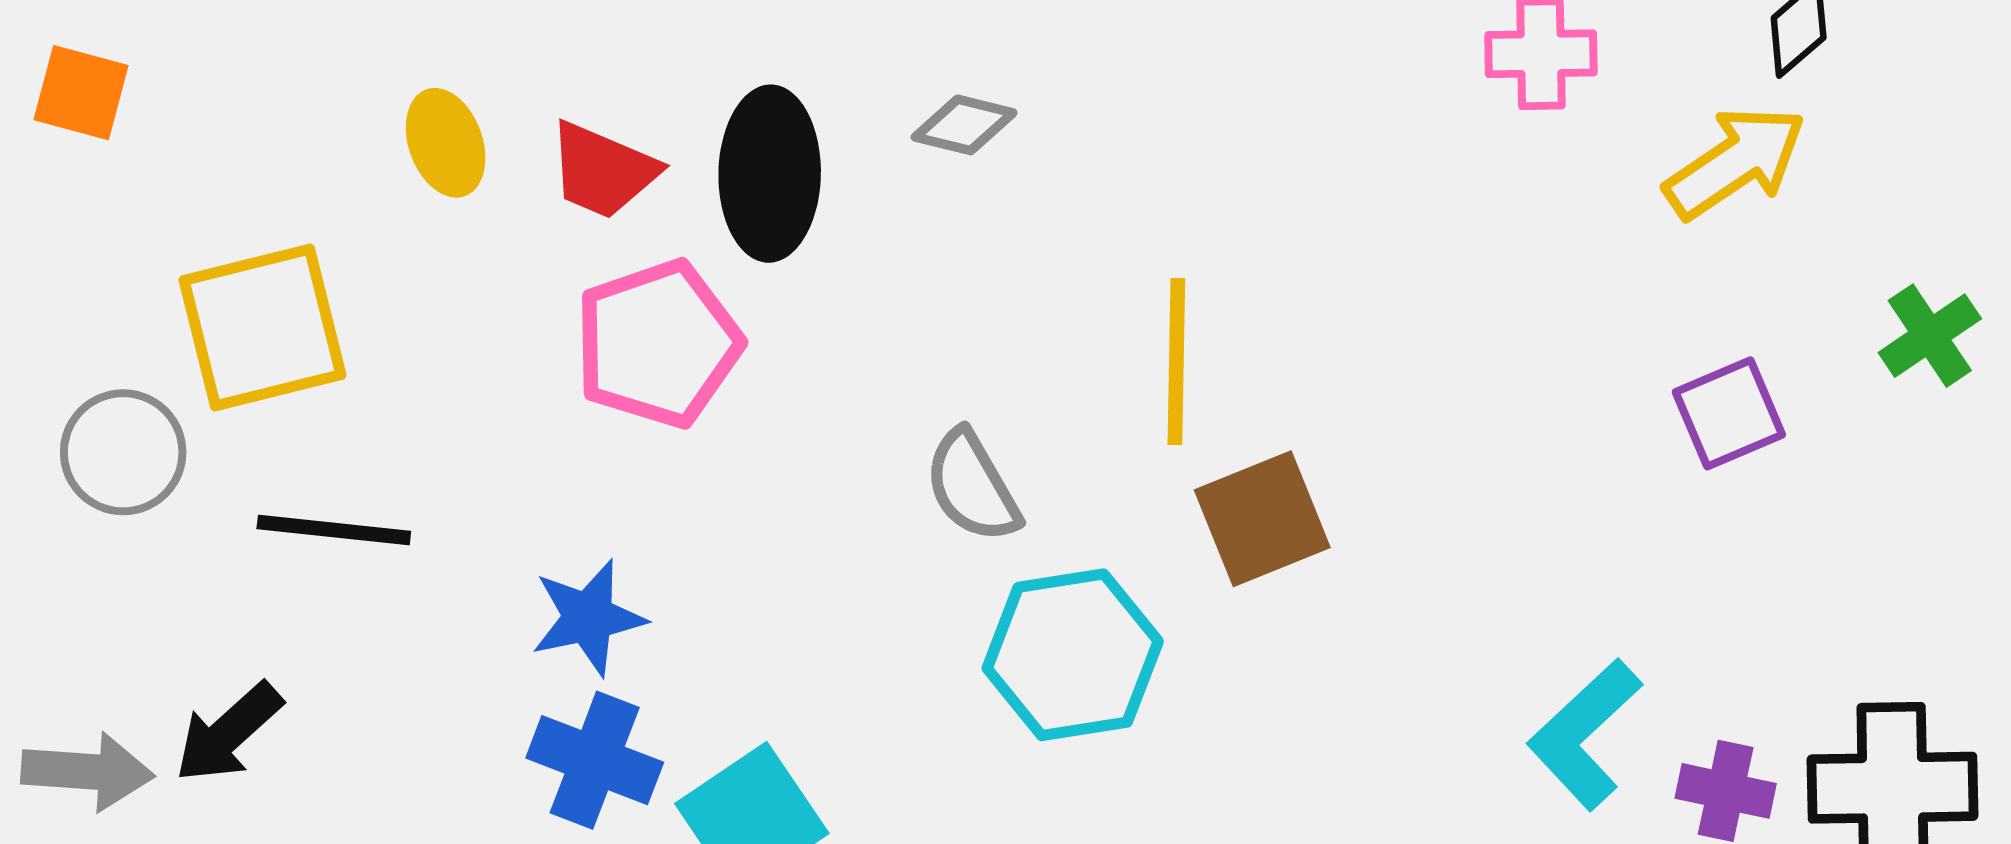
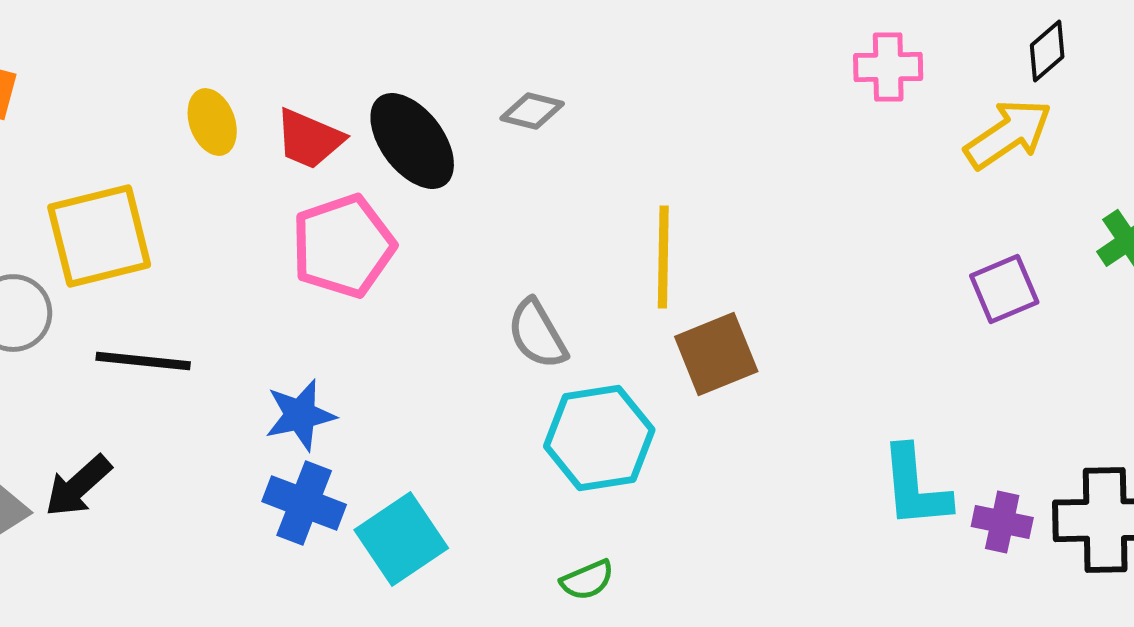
black ellipse: (770, 174) -> (412, 141), turned -38
cyan L-shape: (1585, 734) -> (915, 487), turned -52

